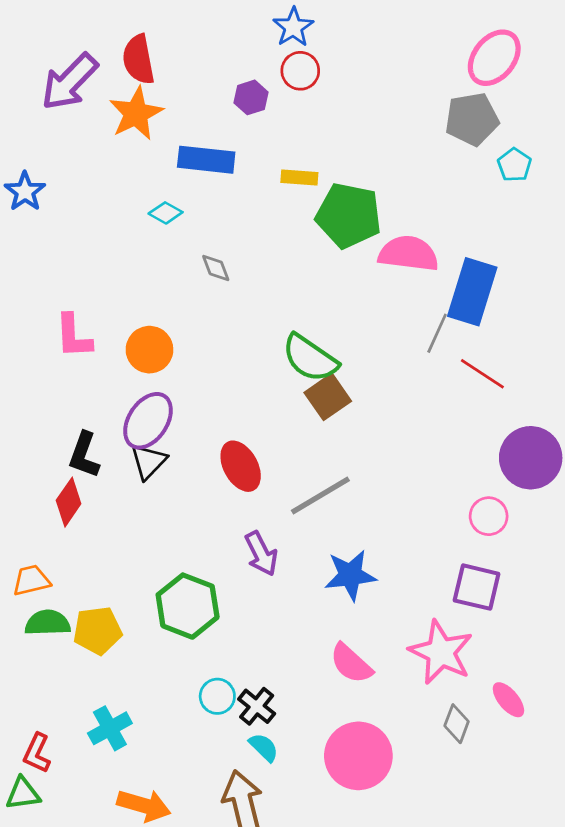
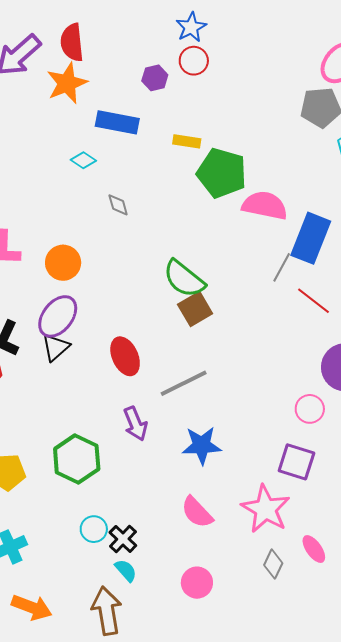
pink circle: (358, 756) -> (197, 583), size x0.6

